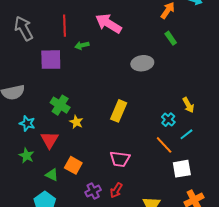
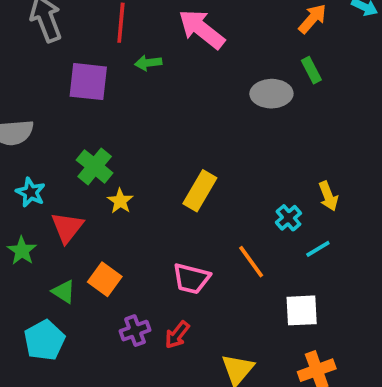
gray ellipse: (142, 63) -> (271, 94), moved
orange line: (164, 145) -> (251, 262), moved

